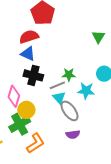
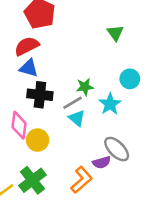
cyan star: (86, 91) -> (110, 104), turned -30
gray ellipse: (70, 111) -> (117, 149), moved
green cross: (20, 124) -> (32, 180), moved
orange L-shape: (36, 143) -> (82, 180), moved

